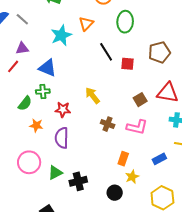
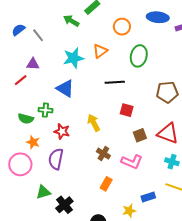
black line: (106, 52) -> (115, 82), turned -72
red square: (127, 64) -> (127, 110), moved
blue triangle: (47, 68) -> (65, 88), moved
green semicircle: (25, 103) -> (26, 119), turned 56
orange rectangle: (123, 159) -> (106, 184), moved
pink circle: (29, 162) -> (20, 164), moved
yellow star: (132, 177) -> (129, 211), moved
black cross: (78, 181) -> (64, 205), turned -36

